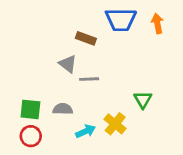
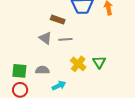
gray line: (89, 79) -> (65, 39), moved
yellow cross: (115, 124) -> (78, 64), moved

